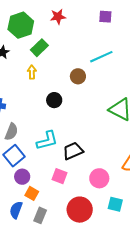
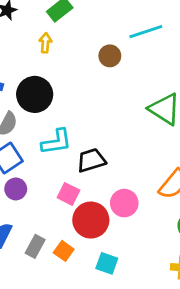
black circle: (54, 100) -> (35, 94), moved, size x1.6
orange square: (32, 193) -> (64, 251), moved
cyan square: (115, 204) -> (107, 263), moved
red circle: (80, 210) -> (91, 220), moved

